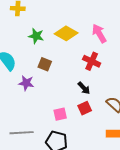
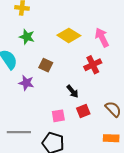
green star: (36, 36) -> (27, 37), moved
red cross: (92, 61) -> (93, 65), turned 36
black arrow: (84, 88) -> (73, 91), moved

